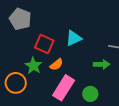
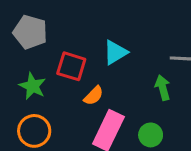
green arrow: (102, 64) -> (163, 88), turned -98
green star: (33, 66) -> (33, 86), moved

